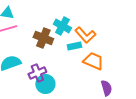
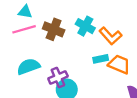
brown cross: (43, 38) -> (54, 29), moved
cyan rectangle: (74, 46) -> (101, 59), moved

